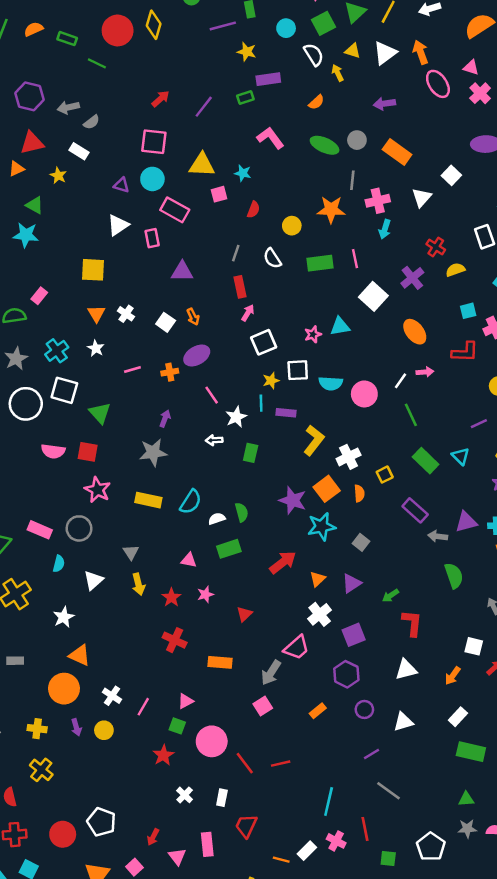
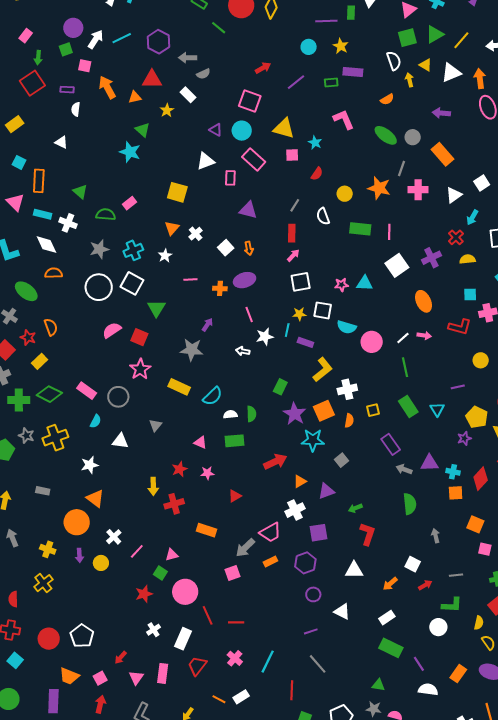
cyan circle: (286, 28) -> (309, 47), moved
cyan arrow: (385, 229) -> (472, 217), moved
pink semicircle: (53, 451) -> (112, 330), turned 126
green rectangle: (251, 453) -> (280, 387), moved
white triangle: (93, 580) -> (120, 441), turned 36
yellow arrow: (138, 584) -> (153, 486), moved
red cross: (175, 640) -> (174, 504), turned 36
orange rectangle: (318, 711) -> (270, 561), moved
white triangle: (403, 722) -> (342, 611), turned 30
white rectangle: (222, 798) -> (183, 639), size x1.5
pink cross: (336, 841) -> (235, 658), moved

